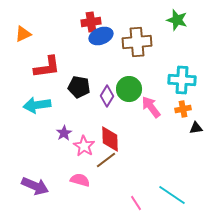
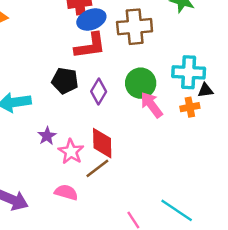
red L-shape: (47, 67) -> (90, 46), moved
green circle: (129, 89) -> (141, 83), moved
black triangle: (196, 128) -> (205, 90), moved

